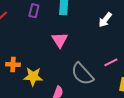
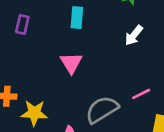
purple rectangle: (34, 11) -> (22, 24), moved
gray semicircle: (82, 74) -> (102, 110), turned 100

